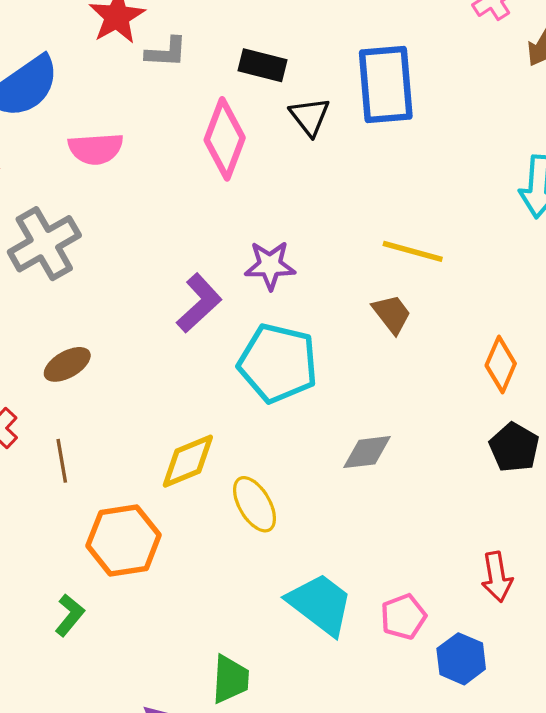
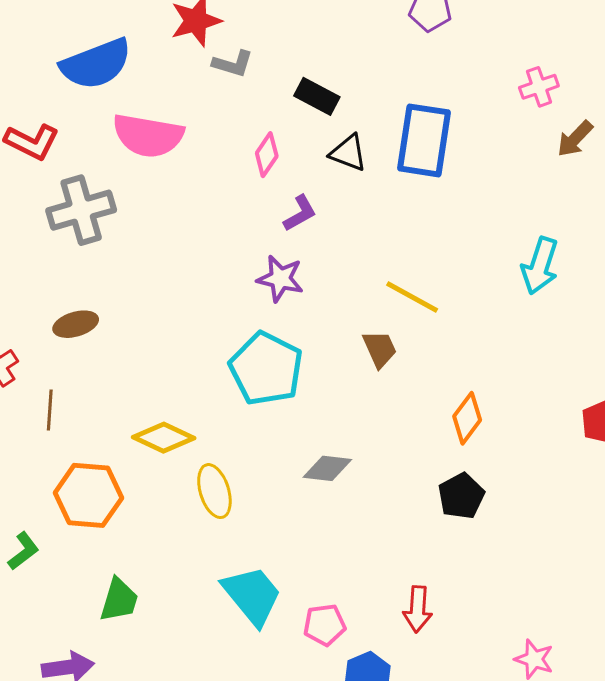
black triangle: (310, 117) -> (348, 153), turned -45
pink diamond: (225, 139) -> (267, 155), size x0.6
pink semicircle: (96, 149) -> (148, 136), size x1.4
purple L-shape: (199, 303) -> (300, 213), moved, size x0.7
yellow diamond: (188, 461) -> (164, 438), turned 34
green trapezoid: (230, 679) -> (119, 600), moved

